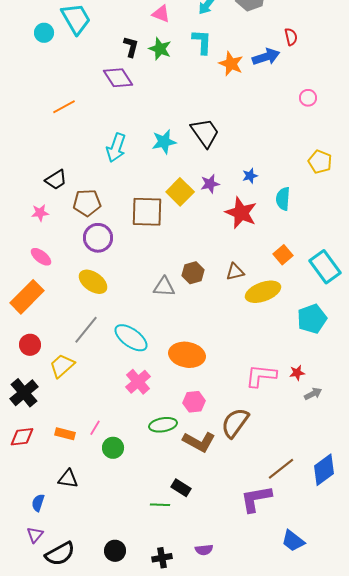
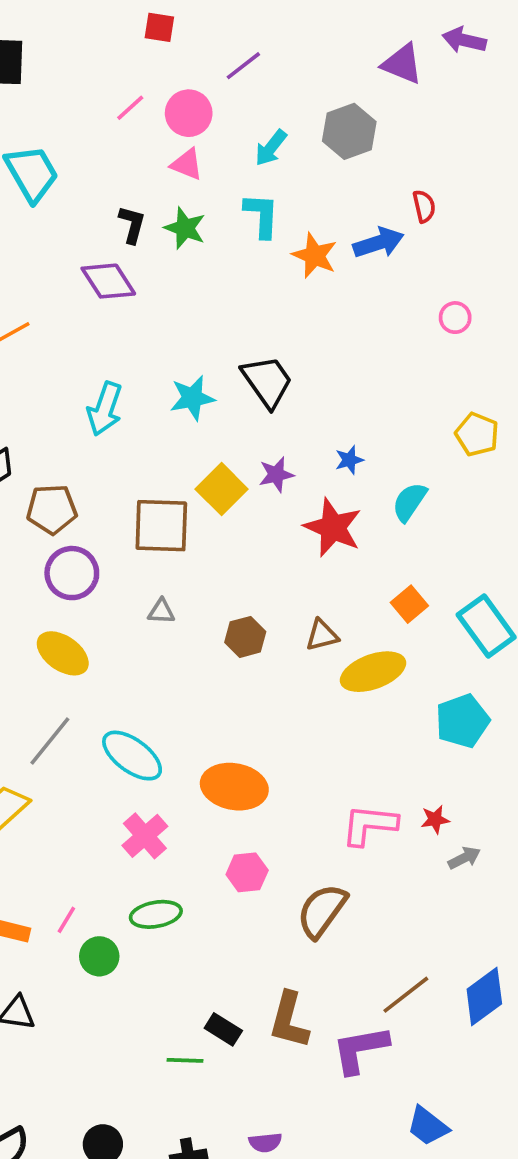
cyan semicircle: (283, 199) -> (409, 502), turned 30
gray triangle: (164, 287) -> (161, 611), moved, size x0.7
green ellipse: (163, 425) -> (156, 914), moved
brown L-shape: (199, 442) -> (289, 1020), moved, turned 76

